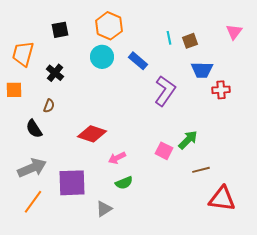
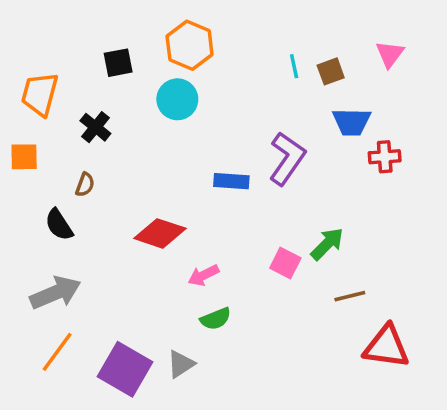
black square: (60, 30) -> (118, 63), moved
pink triangle: (234, 32) -> (390, 54), moved
blue rectangle: (138, 61) -> (231, 181), moved, turned -36
purple square: (72, 183) -> (125, 369), moved, turned 32

